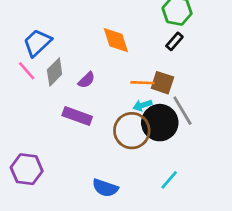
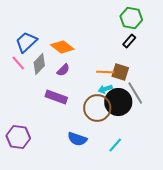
orange diamond: (116, 40) -> (62, 47), moved, turned -35
cyan line: (169, 180) -> (115, 145), moved
blue semicircle: (105, 188) -> (77, 139), moved

